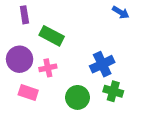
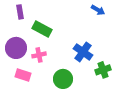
blue cross: (102, 64) -> (83, 52), turned -30
green cross: (113, 91) -> (103, 70), moved, turned -35

